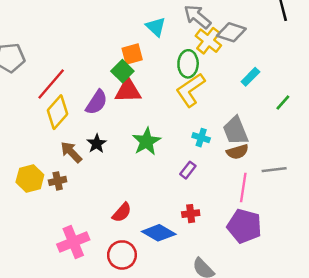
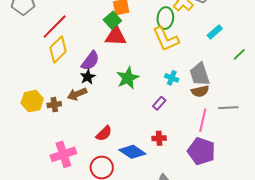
yellow L-shape: (190, 90) -> (166, 39), turned -84
purple semicircle: (97, 102) -> (90, 61), moved
brown arrow: (71, 152) -> (77, 94), moved, turned -72

